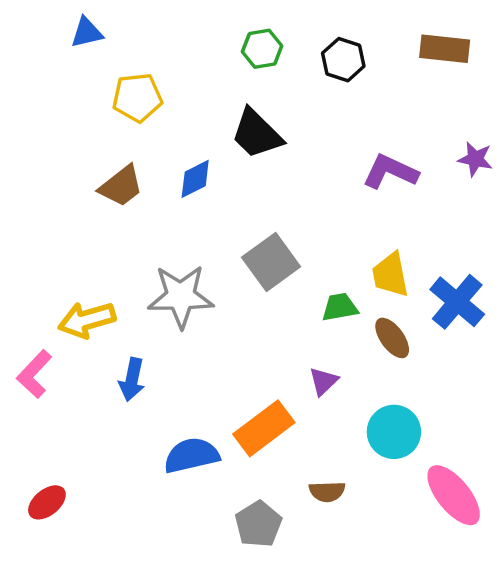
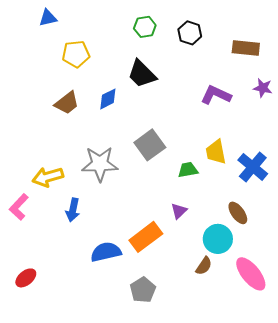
brown rectangle: (445, 49) -> (246, 48), moved
brown ellipse: (392, 338) -> (238, 213), moved
brown semicircle: (327, 492) -> (204, 266), moved, turned -54

